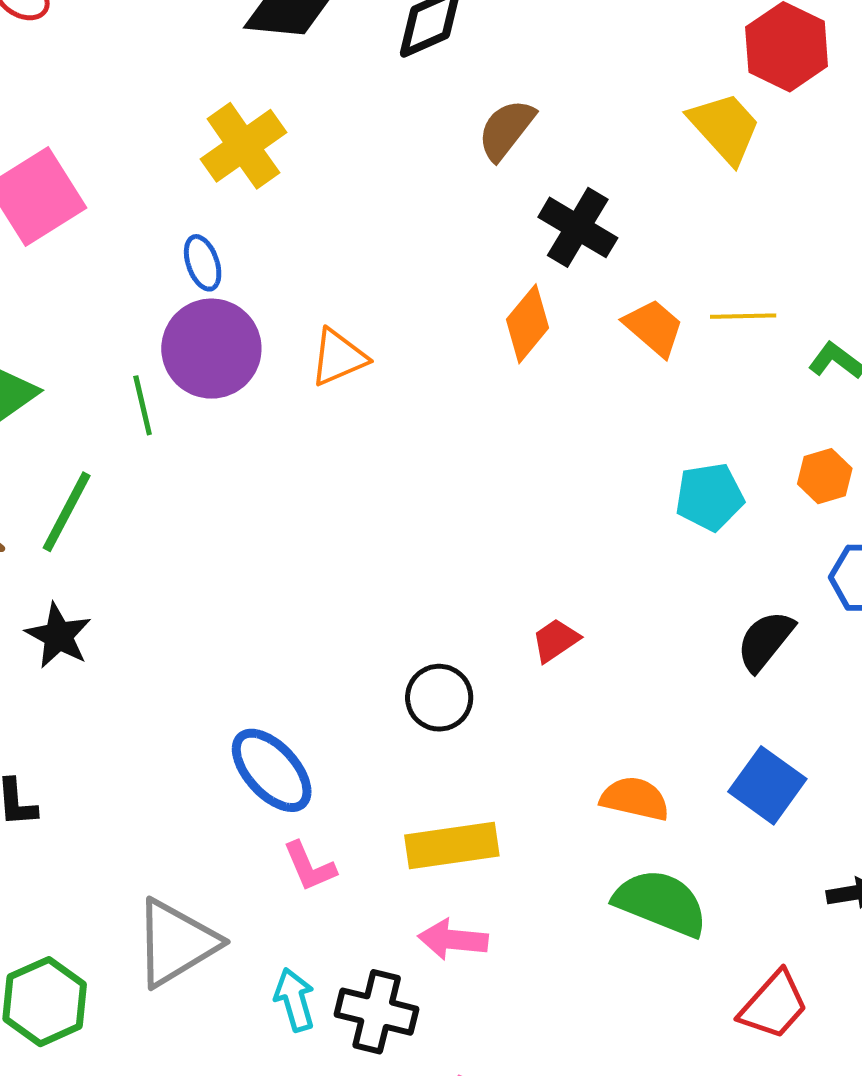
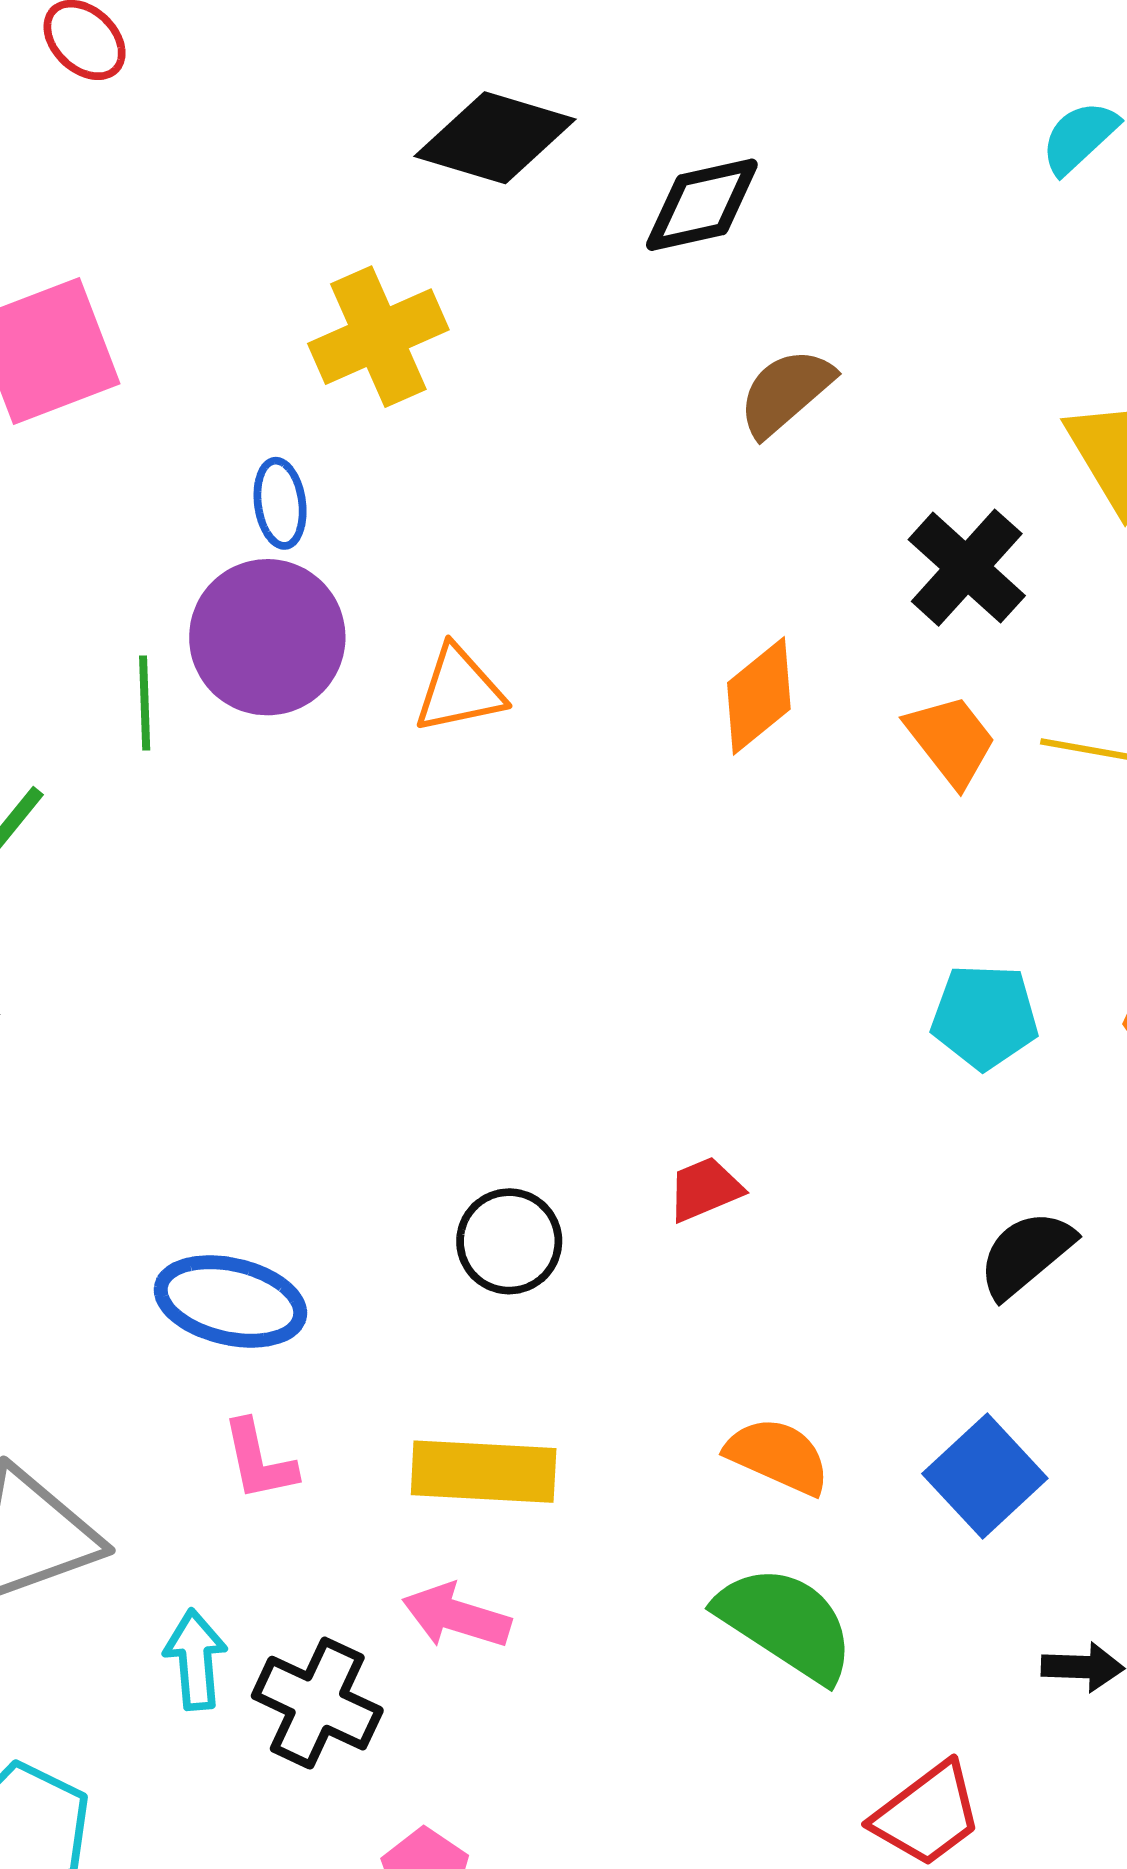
black cross: (578, 227) -> (967, 568), moved
blue ellipse: (272, 770) -> (230, 1301), turned -46

